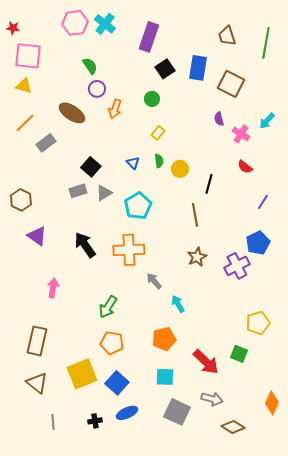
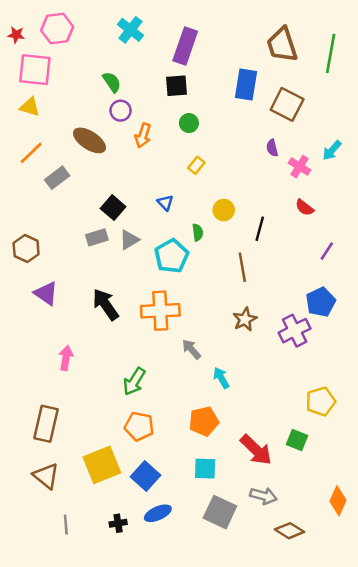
pink hexagon: (75, 23) -> (57, 29), moved
brown trapezoid: (227, 36) -> (282, 45), size x1.4
black square: (165, 69) -> (176, 86), moved, turned 30
green semicircle: (159, 161) -> (198, 232), moved

